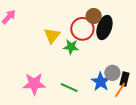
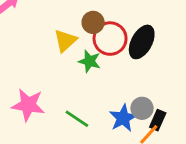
brown circle: (94, 16) -> (93, 22), moved

